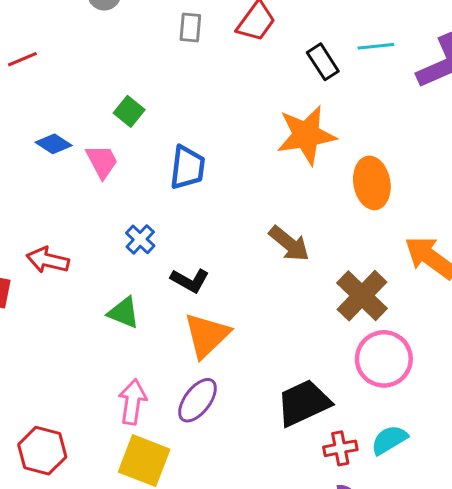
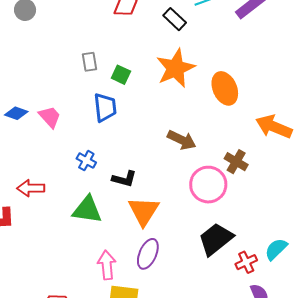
gray rectangle: (190, 28) -> (89, 62), moved
green square: (129, 111) -> (121, 75), moved
brown cross: (362, 296) -> (236, 162), size x0.7
green triangle: (124, 313) -> (87, 210), size x1.4
pink circle: (384, 359) -> (208, 185), moved

